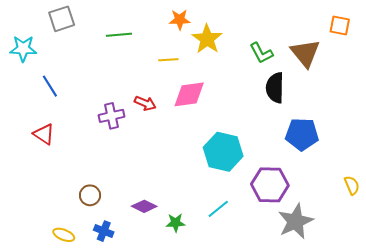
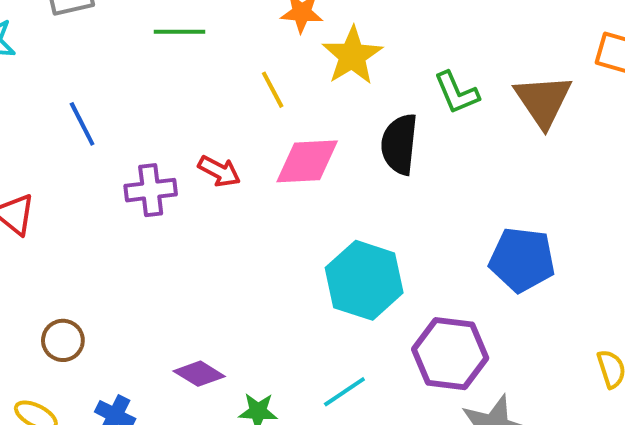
yellow line: (168, 60) -> (273, 90), turned 60
blue line: (50, 86) -> (82, 124), moved
black semicircle: (275, 88) -> (399, 144), moved
brown circle: (90, 195) -> (63, 340), moved

